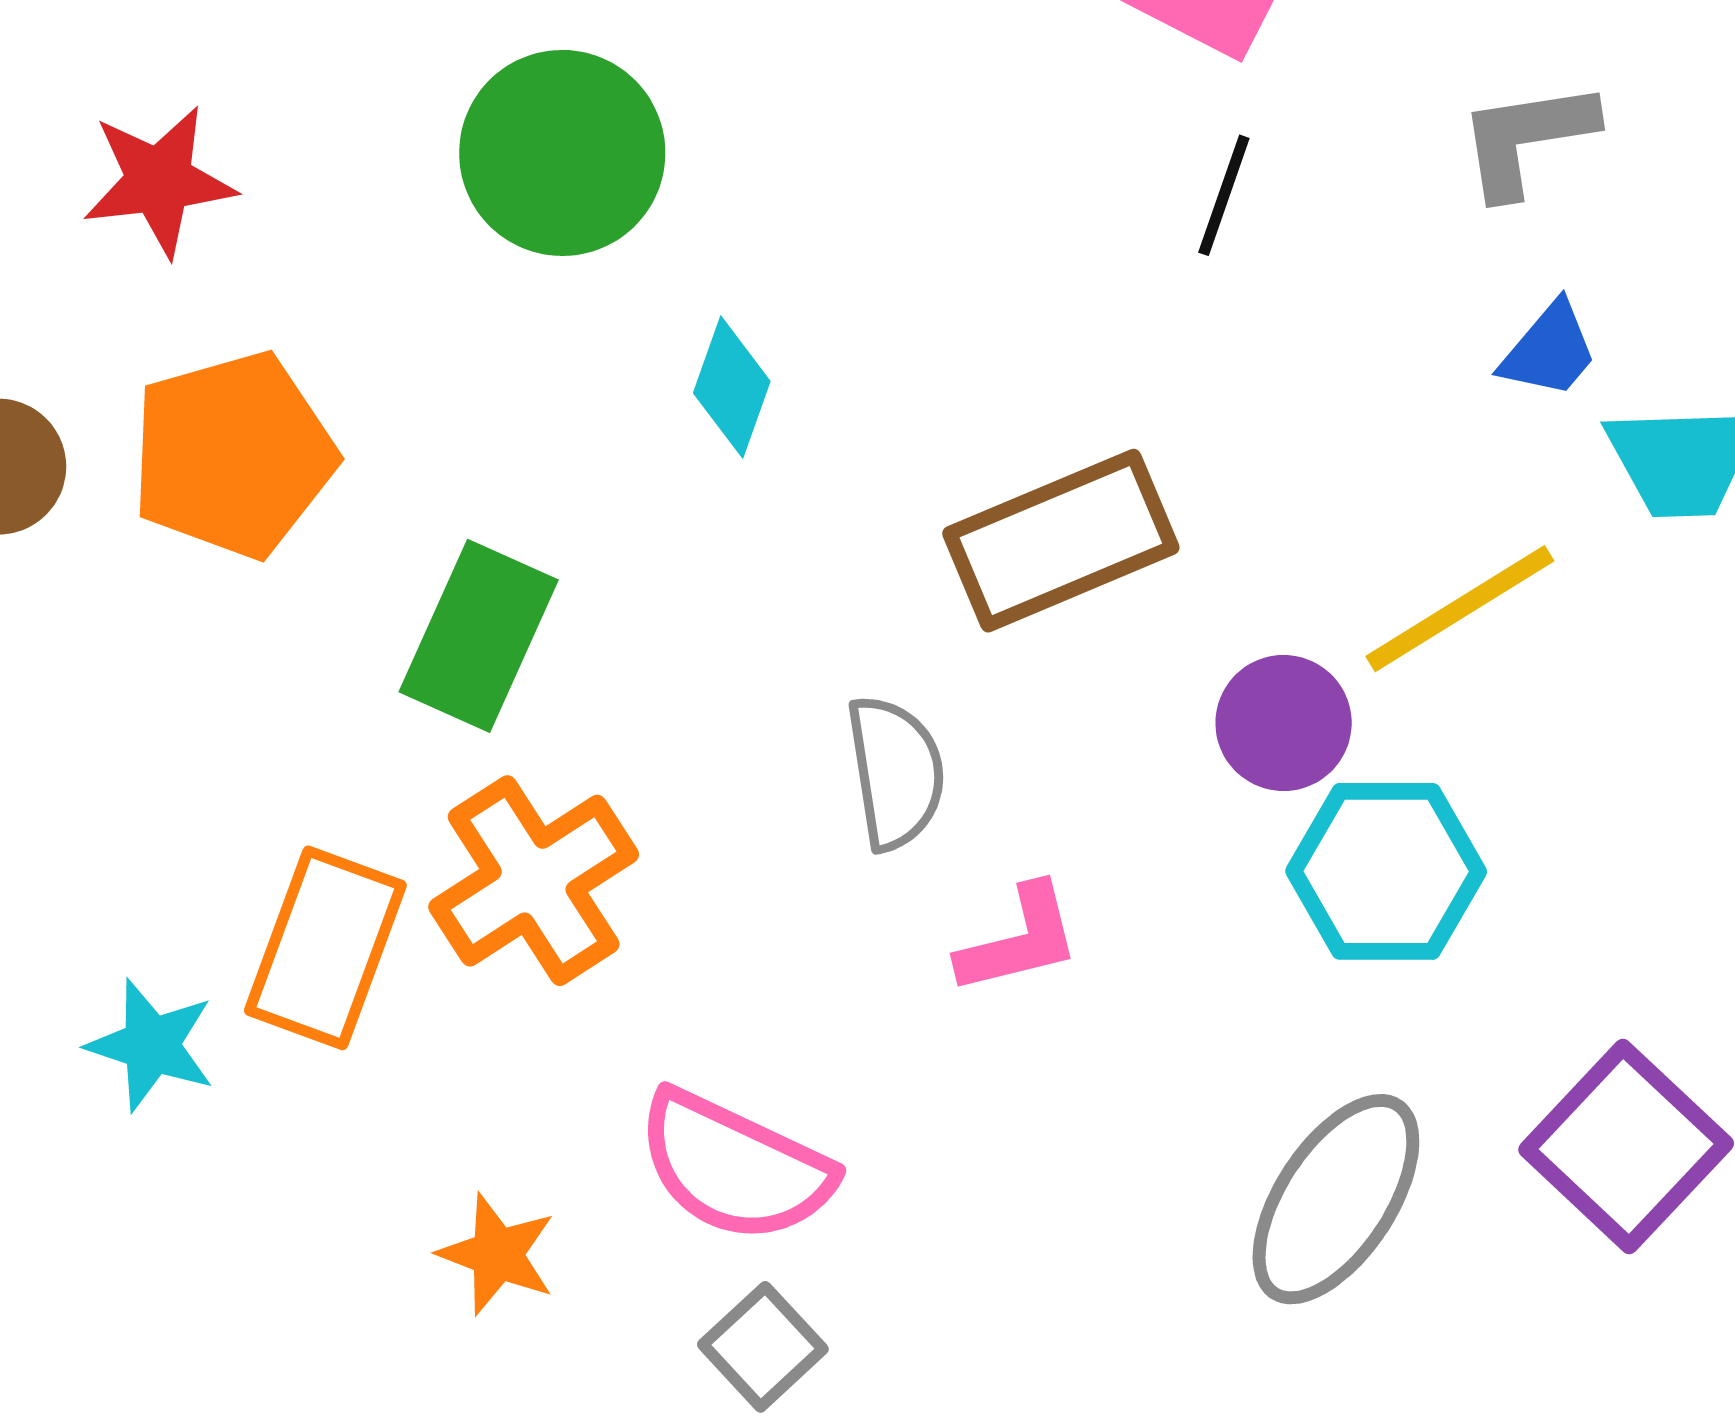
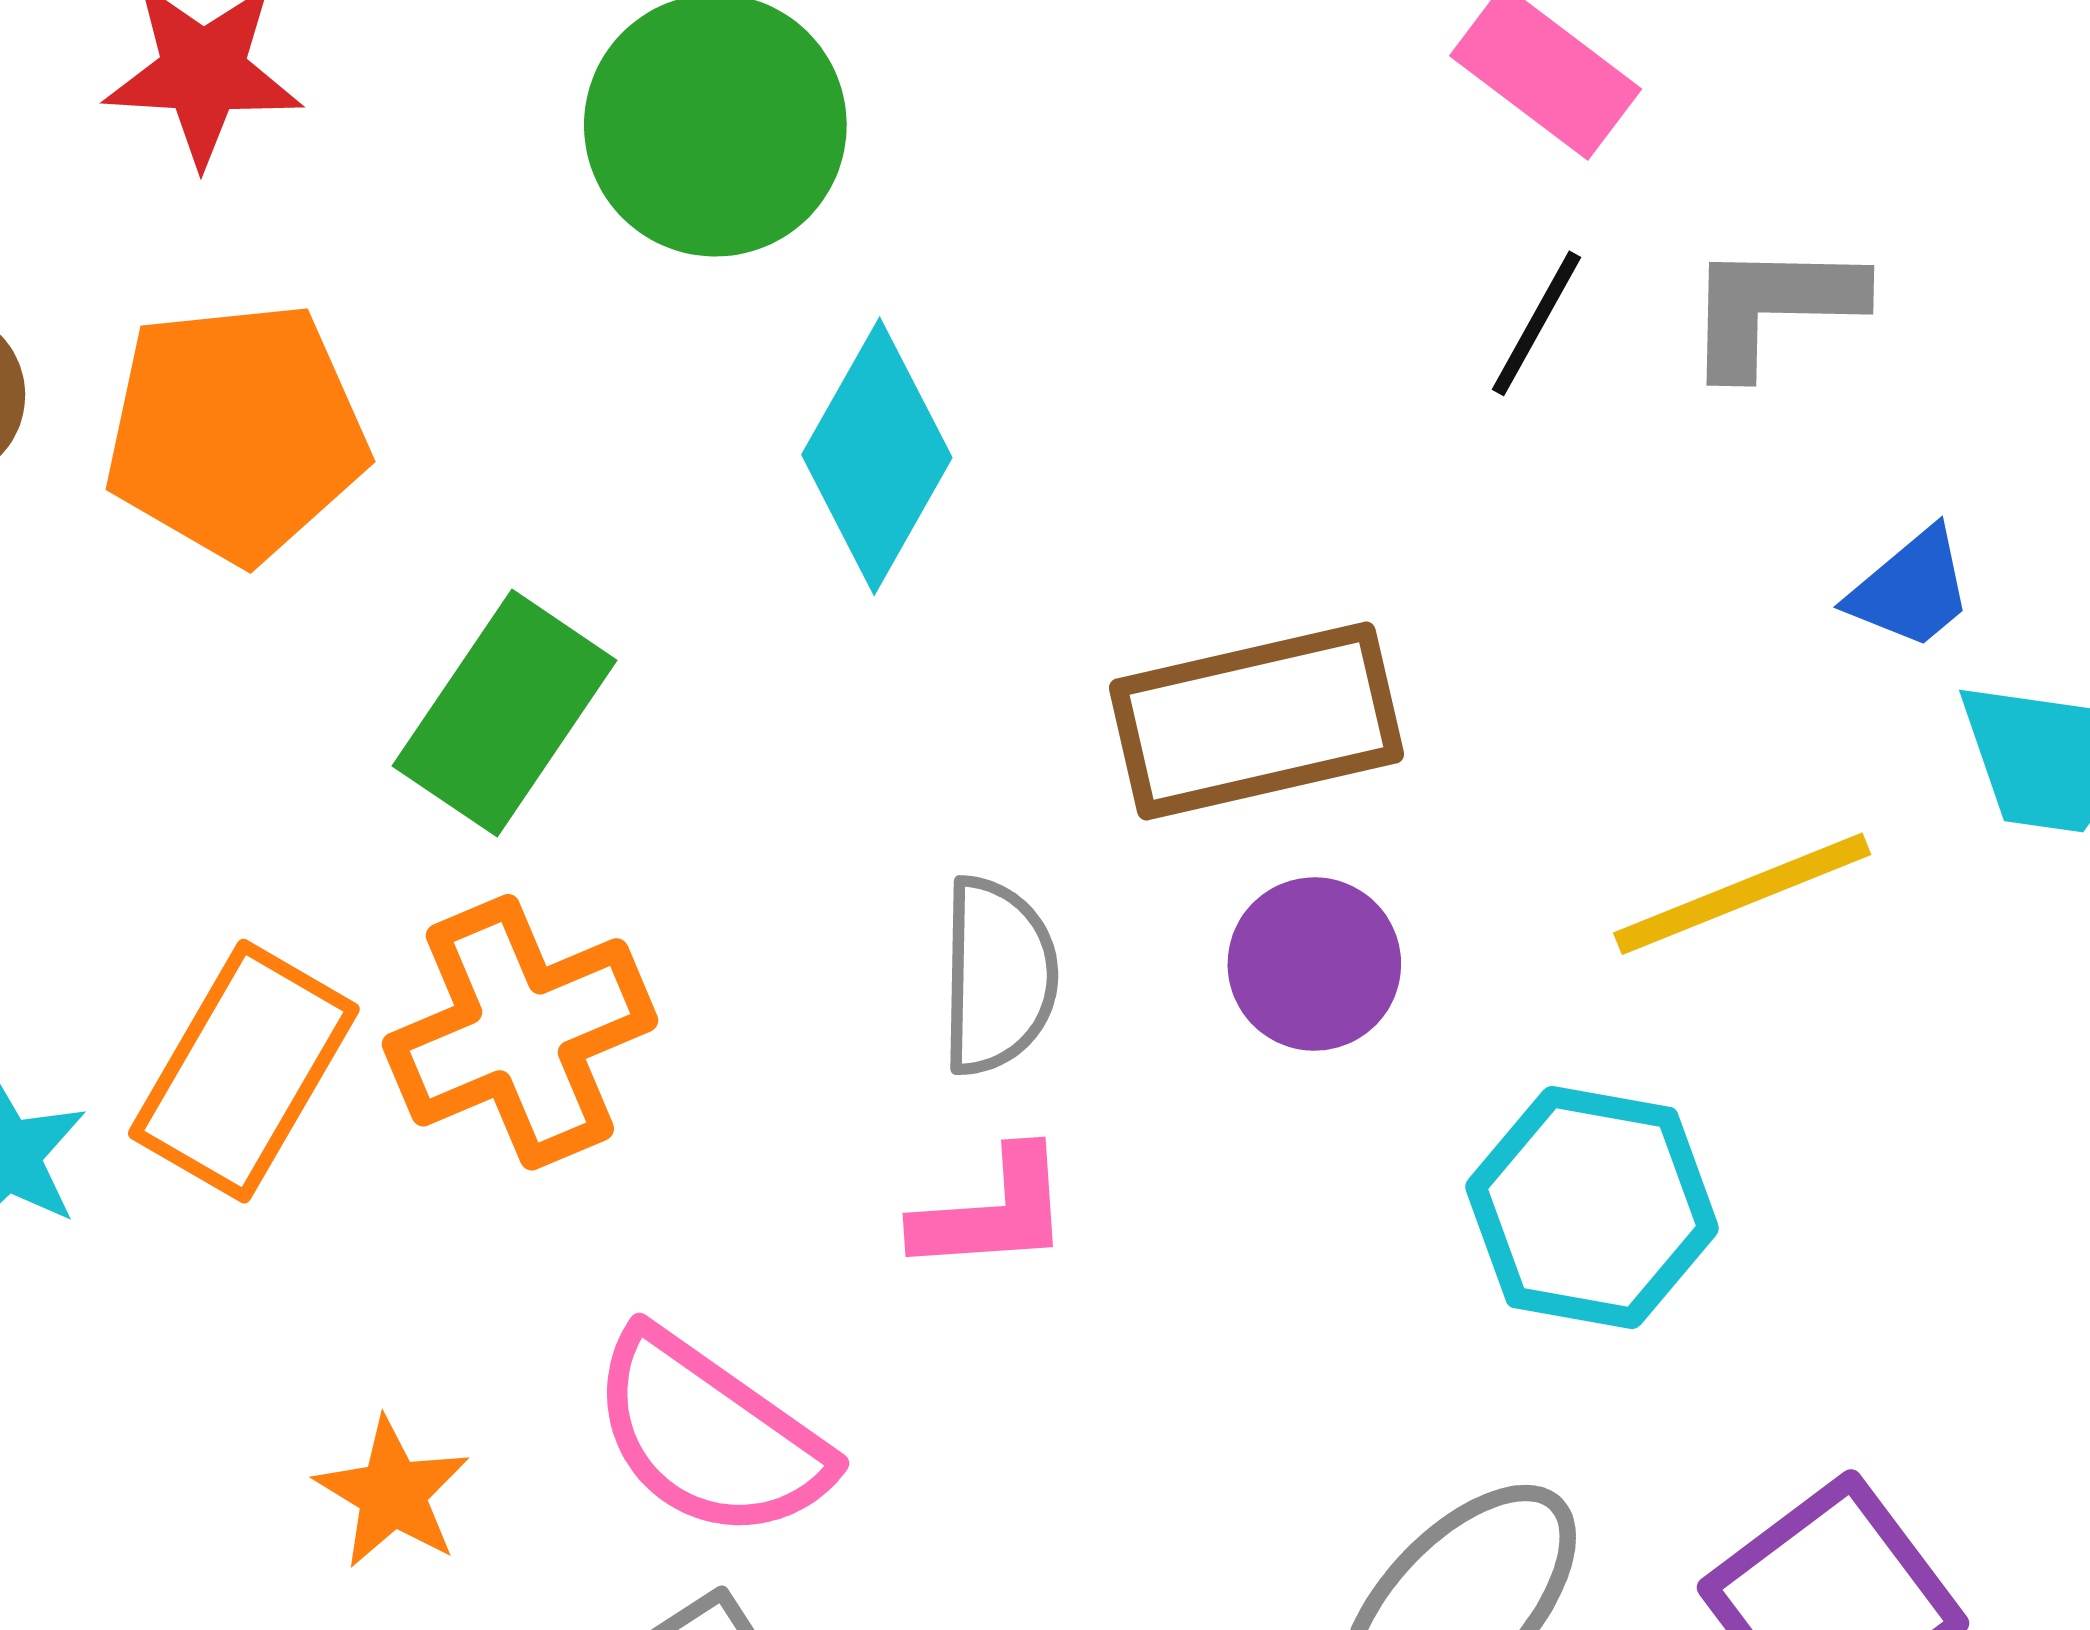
gray L-shape: (1527, 138) -> (1773, 307), moved
cyan diamond: (732, 387) -> (877, 456), size x1.5
purple circle: (1284, 723) -> (1314, 964), moved
pink L-shape: (1019, 940) -> (993, 1212), moved

